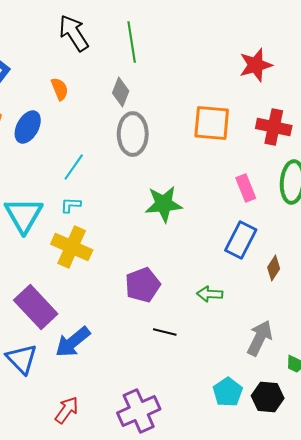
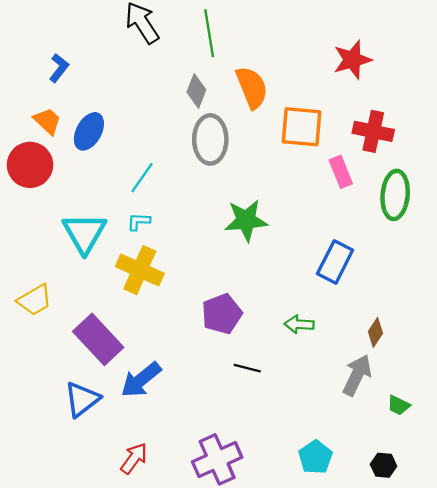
orange semicircle: (60, 89) -> (252, 87), moved, size x1.6
pink rectangle: (246, 188) -> (341, 172), moved
brown diamond: (274, 268) -> (375, 332), moved
blue triangle: (22, 359) -> (82, 399), turned 36
cyan pentagon: (228, 392) -> (315, 457), moved
black hexagon: (268, 397) -> (384, 465), moved, size x0.7

